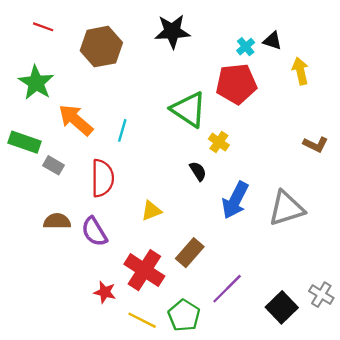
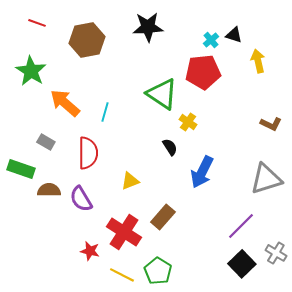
green rectangle: (24, 142) -> (21, 169), moved
gray triangle: (286, 208) -> (266, 179), moved
purple line: (227, 289) -> (241, 226), moved

